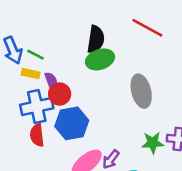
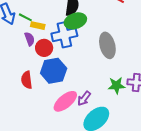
yellow rectangle: (31, 74) -> (38, 26), moved
purple semicircle: (51, 81) -> (30, 39), moved
blue cross: (37, 107) -> (64, 35), moved

